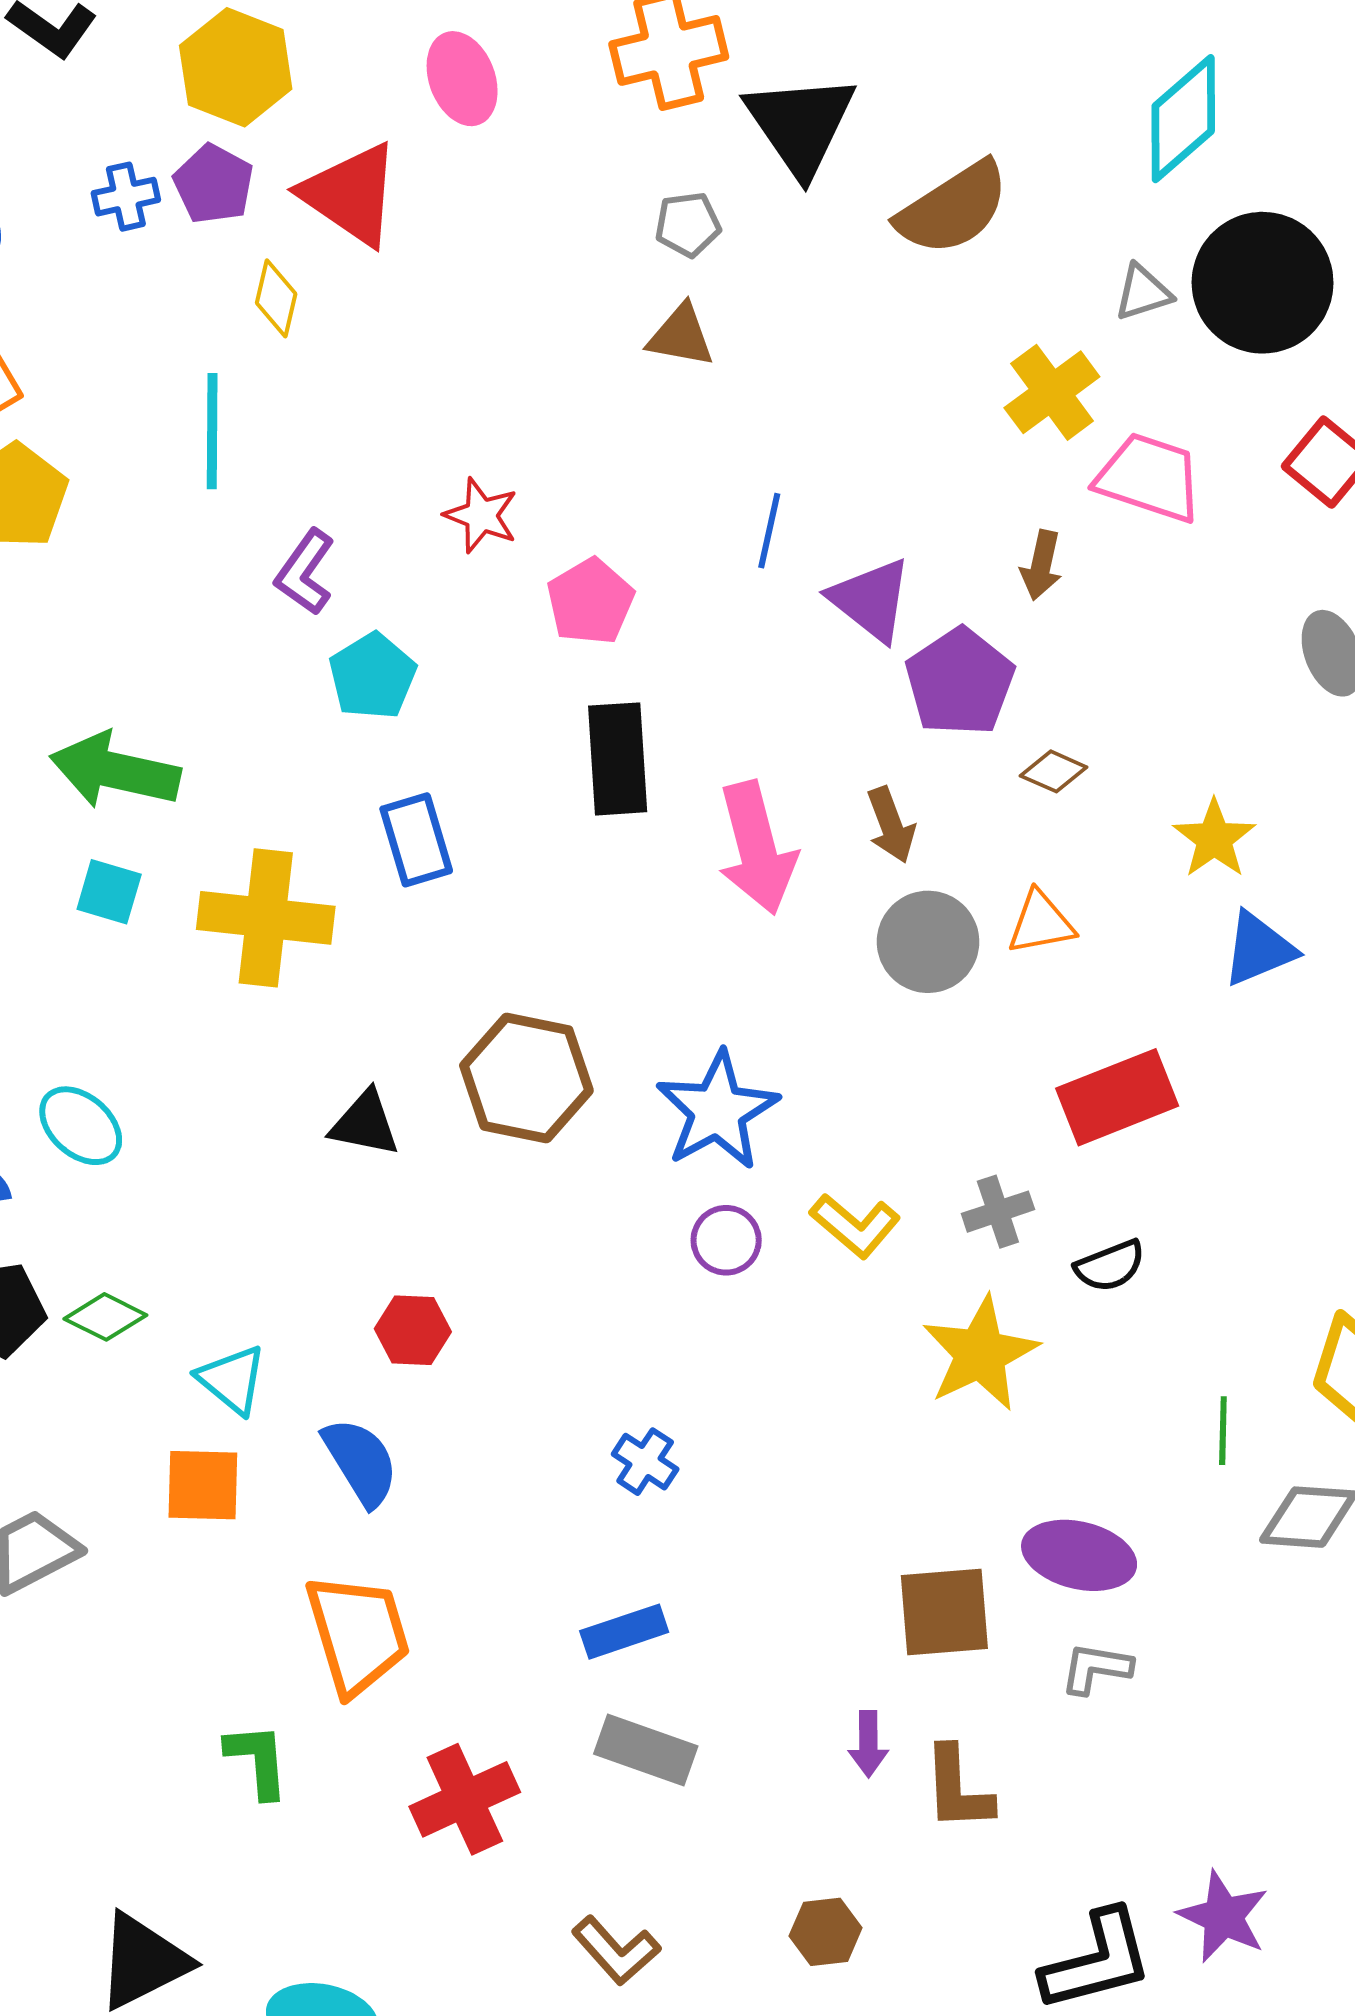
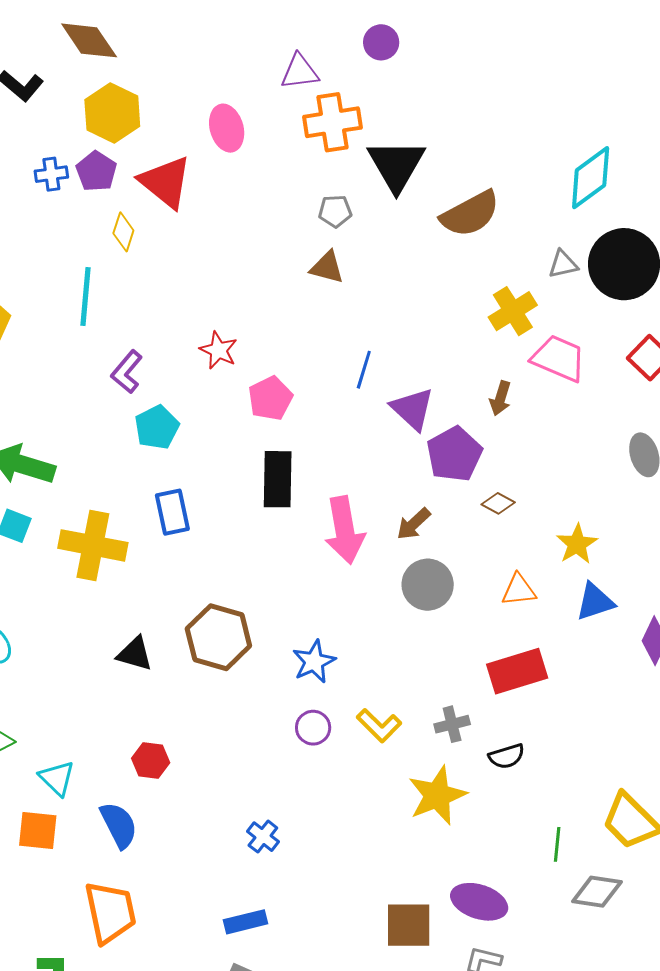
brown arrow: (891, 825) -> (414, 524), turned 63
orange triangle: (1041, 923) -> (519, 590), moved
blue star: (717, 1111) -> (314, 662), size x0.7

